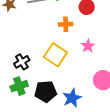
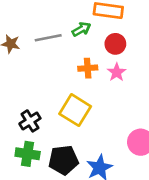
pink star: (88, 46) -> (117, 72), moved
green cross: (19, 86) -> (28, 154), turned 30

